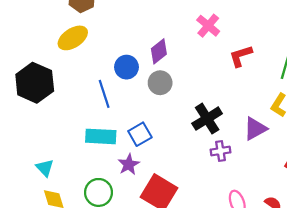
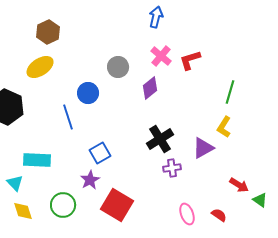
purple diamond: (159, 51) -> (150, 88), moved
red L-shape: (241, 56) -> (190, 60), moved
gray circle: (160, 83) -> (118, 67), moved
cyan rectangle: (101, 136) -> (37, 160), moved

